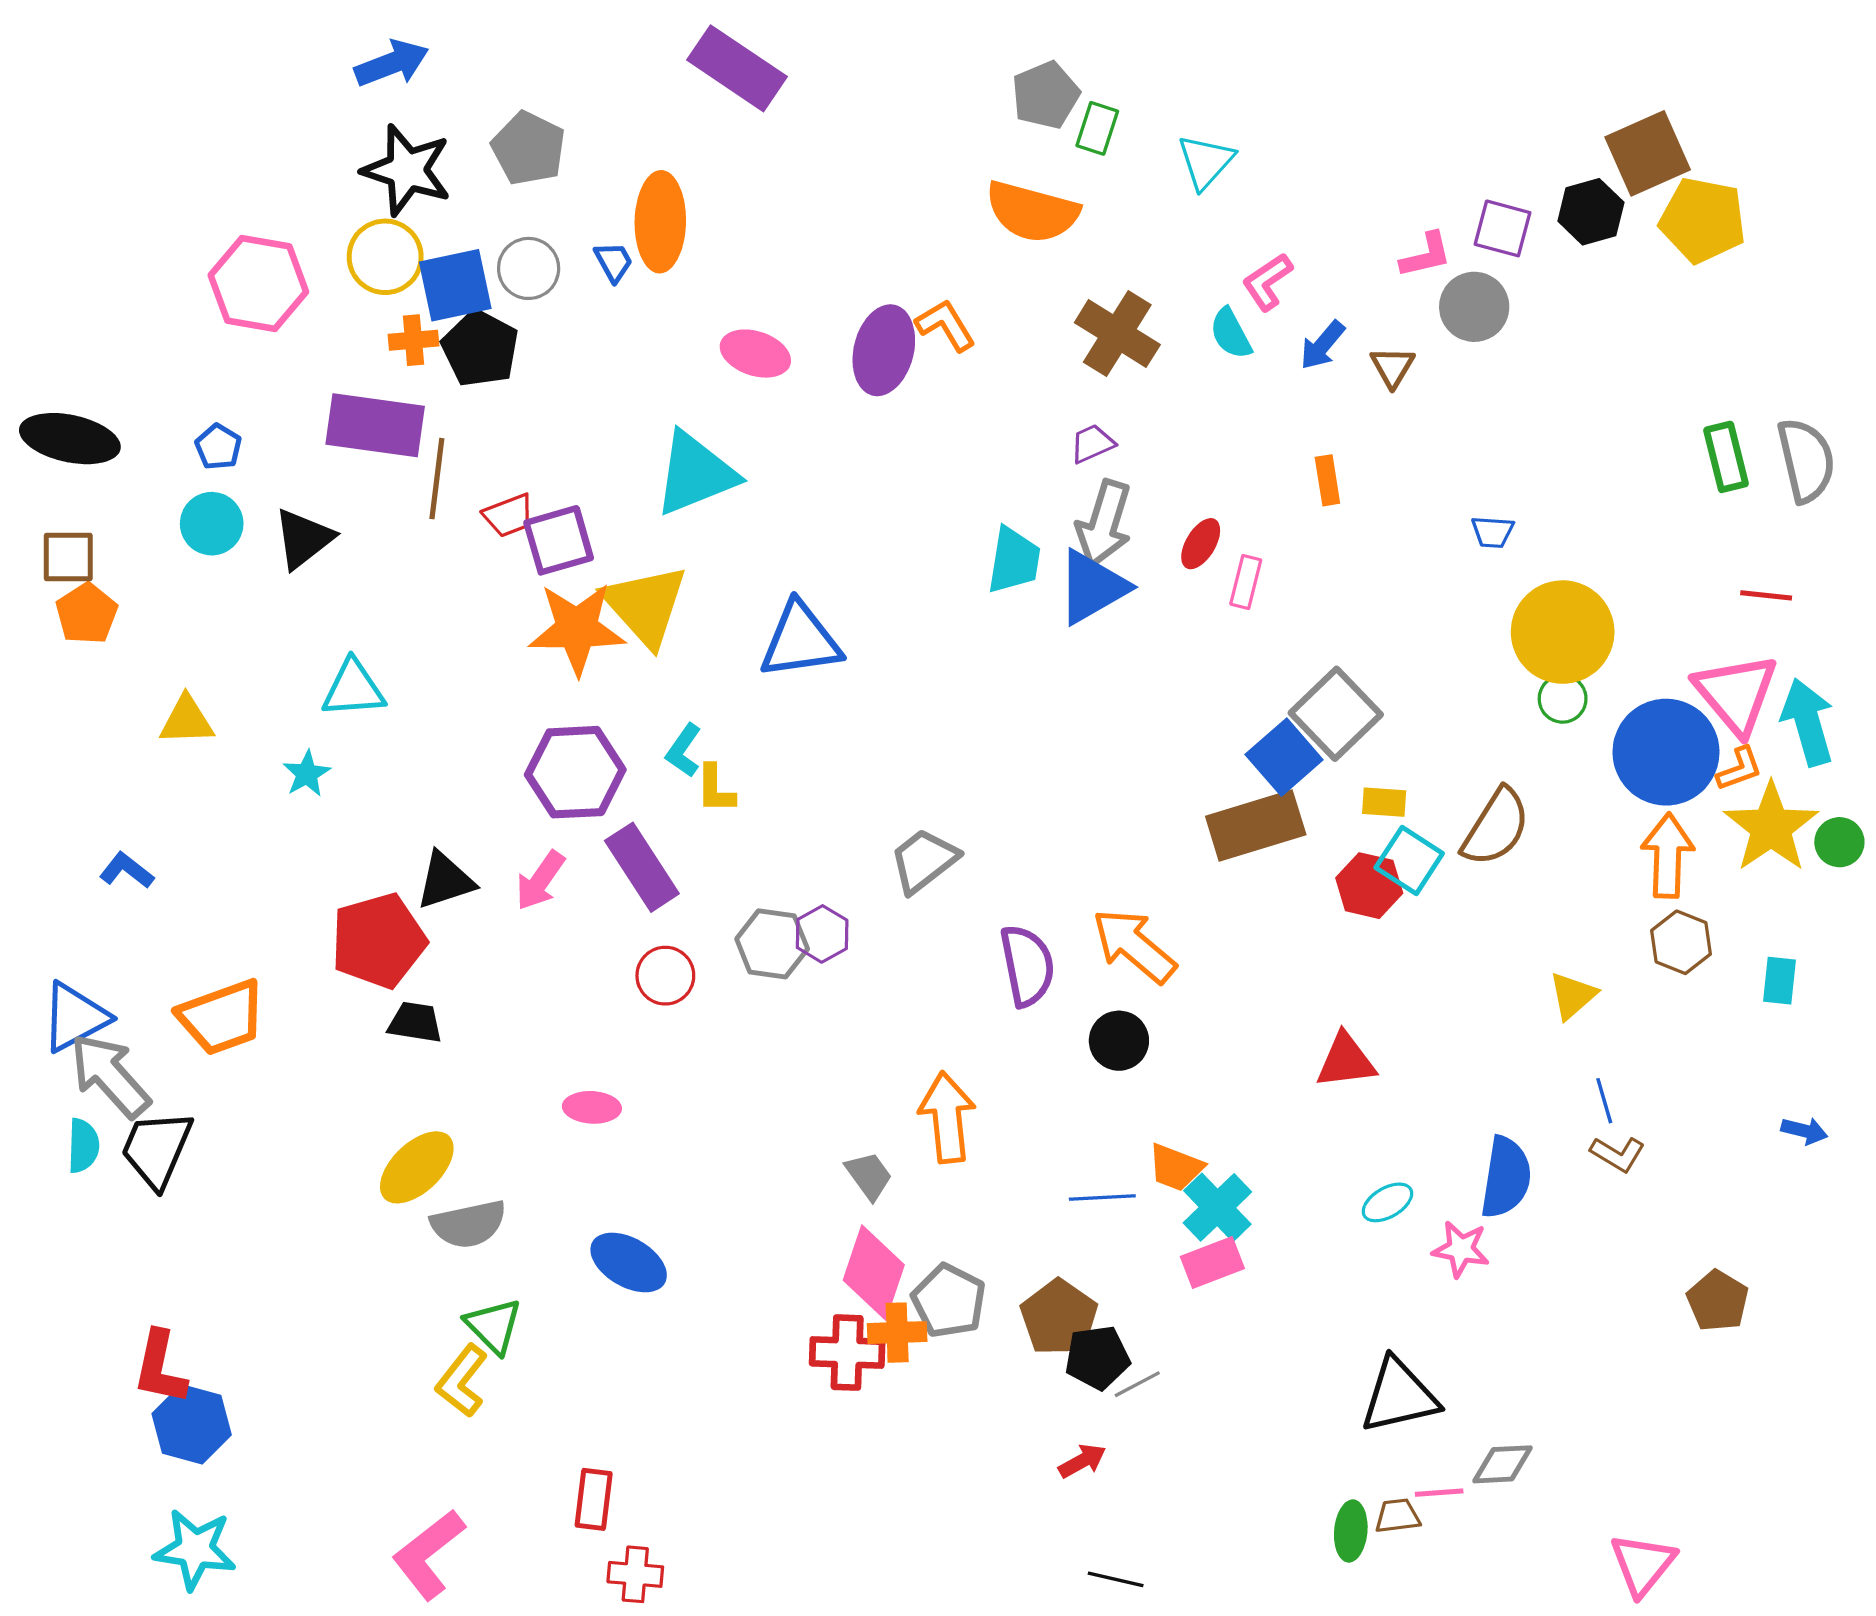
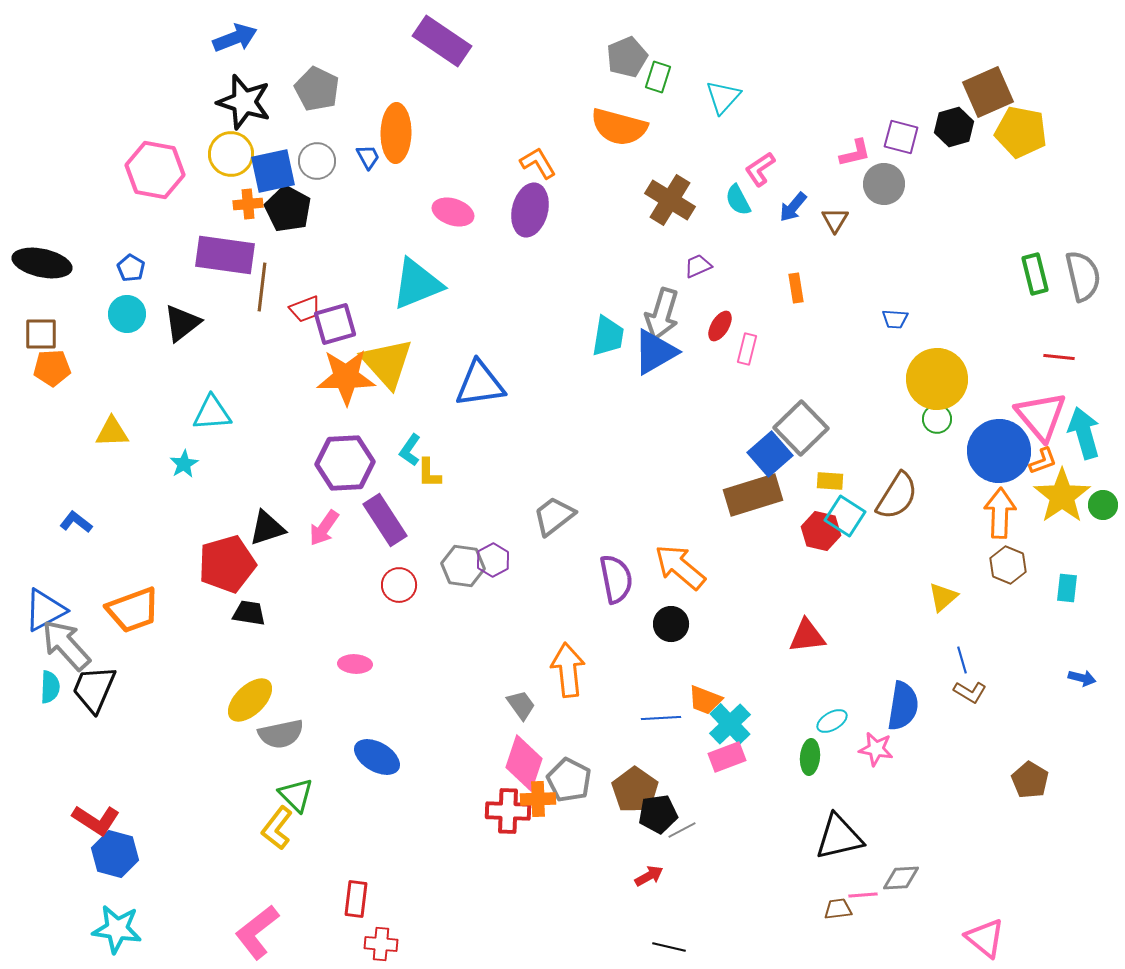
orange L-shape: (946, 325) -> (538, 163), moved
purple trapezoid: (1092, 444) -> (698, 266), moved
orange pentagon: (87, 614) -> (52, 368), turned 30
red L-shape: (160, 1368) -> (96, 820), turned -69
green ellipse: (1351, 1531) -> (810, 757), moved
pink triangle: (1643, 1564) -> (985, 938), turned -30

